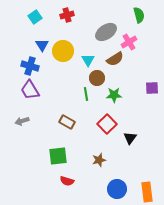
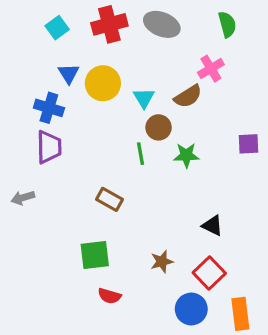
red cross: (67, 15) -> (109, 24), size x1.5
gray ellipse: (106, 32) -> (162, 24), moved, turned 55
purple trapezoid: (30, 90) -> (49, 147), turned -150
gray arrow: (22, 121) -> (23, 198), moved
red square: (107, 124) -> (209, 273), moved
black triangle: (130, 138) -> (213, 226), turned -40

